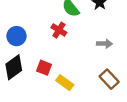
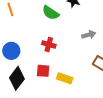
red cross: (59, 30) -> (49, 44), moved

